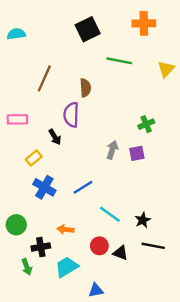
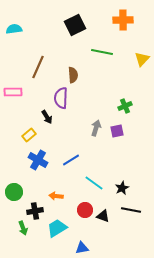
pink rectangle: (17, 119) -> (13, 92), moved

